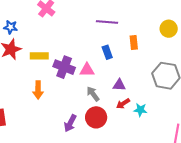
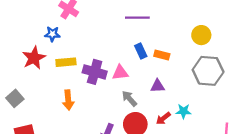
blue star: (11, 27) -> (52, 34), moved
yellow circle: (169, 29) -> (201, 35), moved
orange rectangle: (134, 42) -> (162, 55), moved, turned -64
red arrow: (123, 104) -> (163, 118), moved

